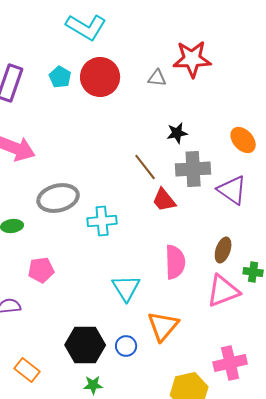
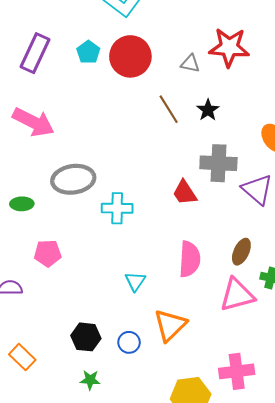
black star: (177, 133) -> (208, 110), moved, turned -30
brown line: (145, 167) -> (169, 109), moved
cyan triangle: (126, 288) -> (135, 281), size x0.7
black hexagon: (85, 345) -> (86, 337), size x0.7

